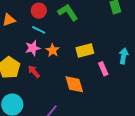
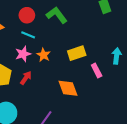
red arrow: (34, 72) -> (26, 78), turned 80

